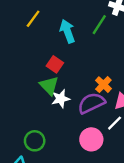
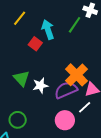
red square: (55, 64) -> (35, 44), moved
orange cross: (103, 85) -> (76, 75), size x1.6
green triangle: (49, 86) -> (22, 78), moved

